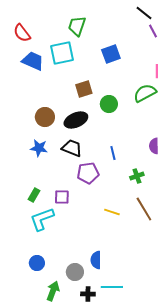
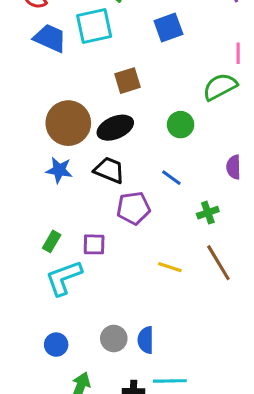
green circle: (109, 104) -> (181, 125), moved
brown circle: (45, 117) -> (68, 123), size x1.5
blue line: (113, 153) -> (171, 178), turned -40
gray circle: (75, 272) -> (114, 338), moved

